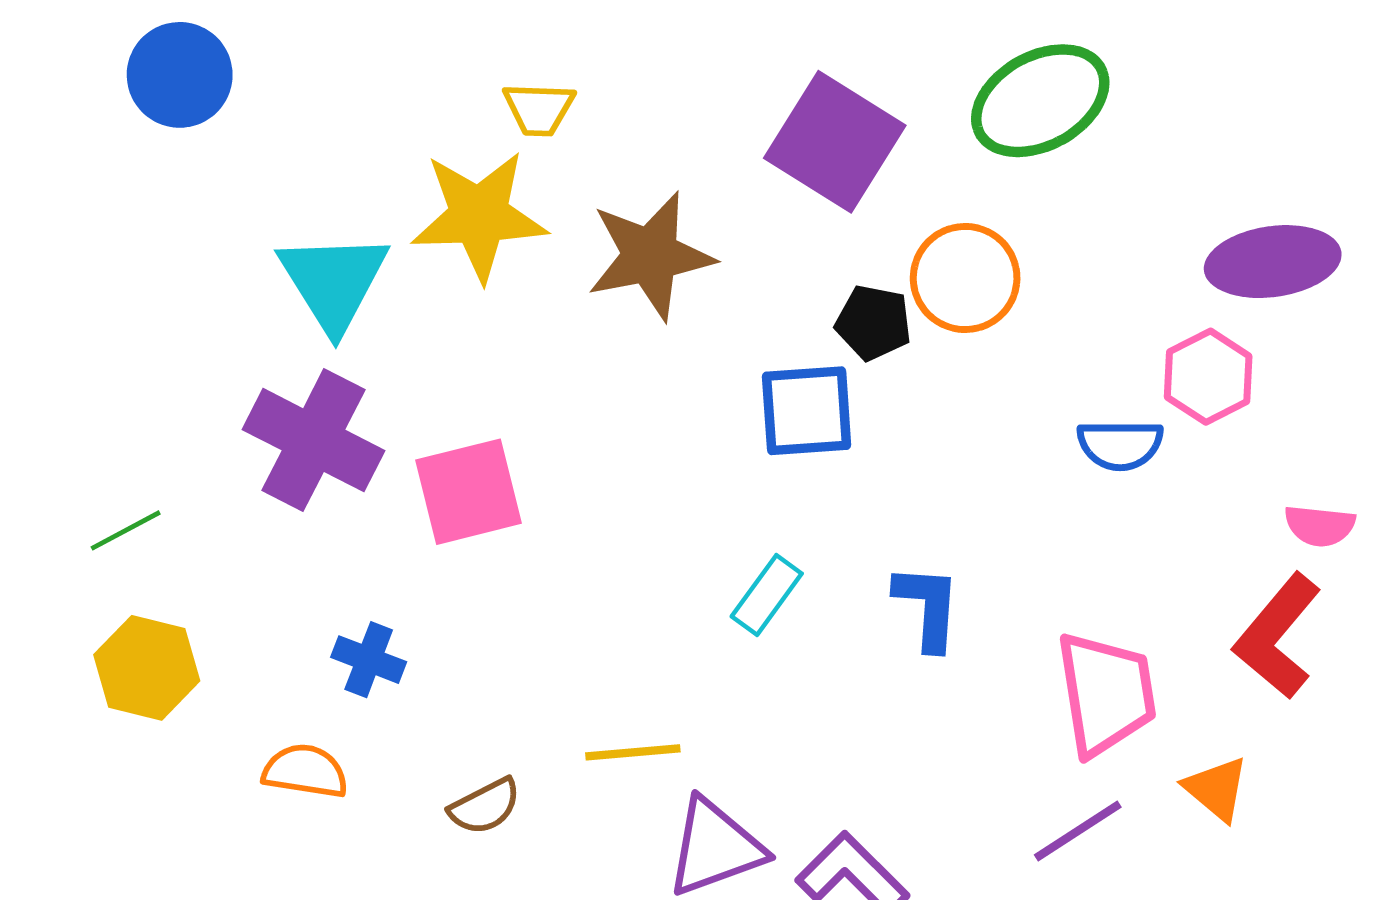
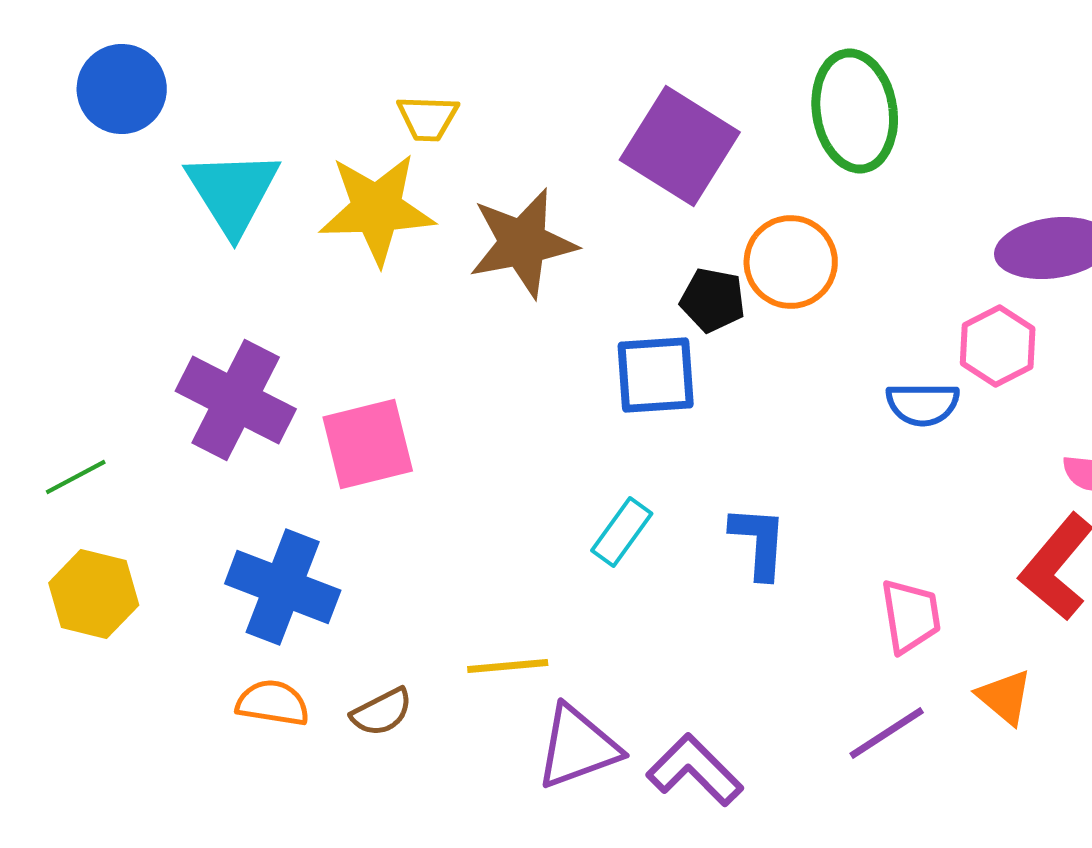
green ellipse: (1040, 101) -> (855, 111), turned -70
cyan triangle: (333, 282) -> (233, 192), moved
blue cross: (369, 660) -> (283, 587), size x1.8
pink trapezoid: (1106, 694) -> (911, 616), size x0.7
orange semicircle: (305, 771) -> (273, 703), moved

